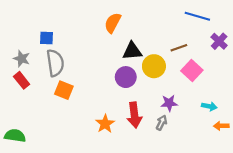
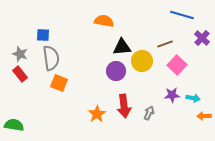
orange semicircle: (113, 23) -> (104, 21), turned 72
purple star: (169, 103) -> (172, 95), moved

